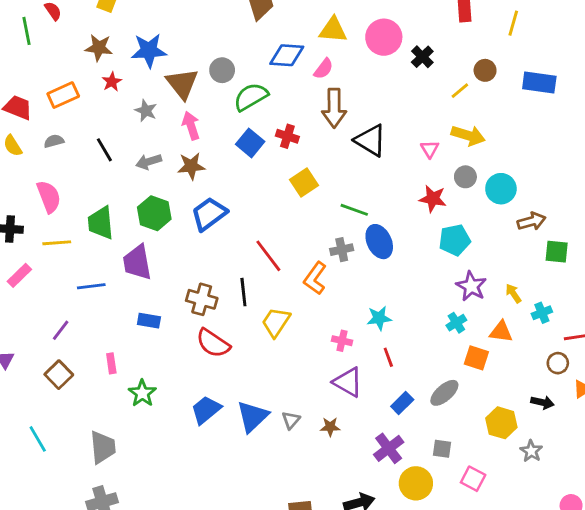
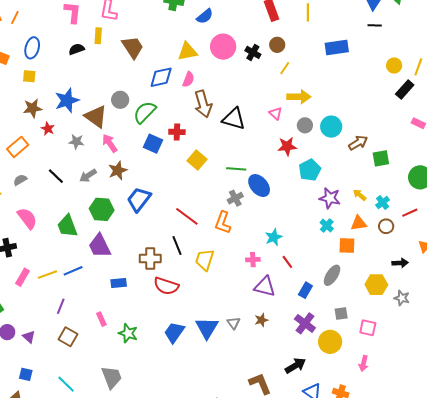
brown circle: (485, 70) -> (277, 45), moved
yellow line: (57, 243) -> (47, 275), moved
brown circle: (558, 363) -> (386, 226), moved

